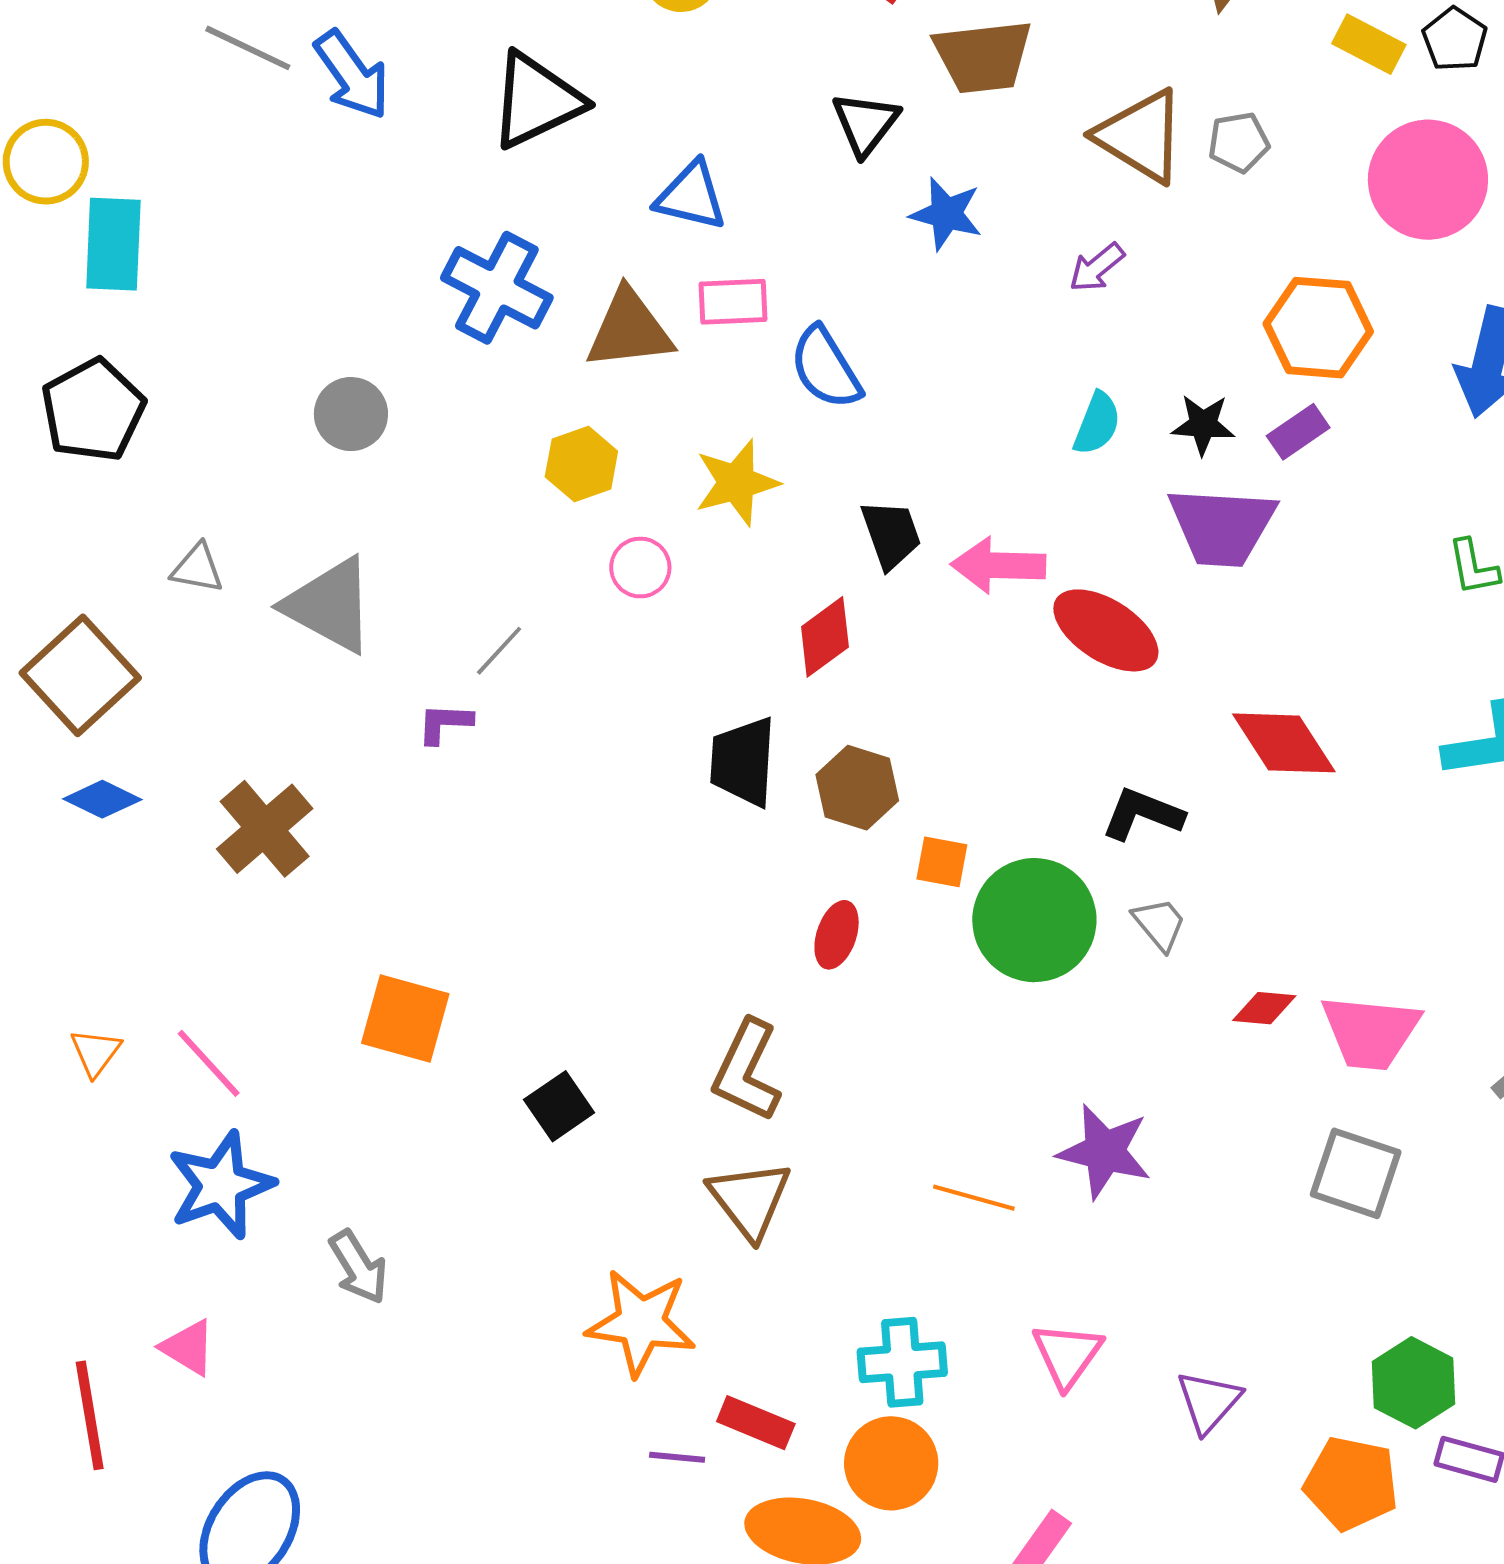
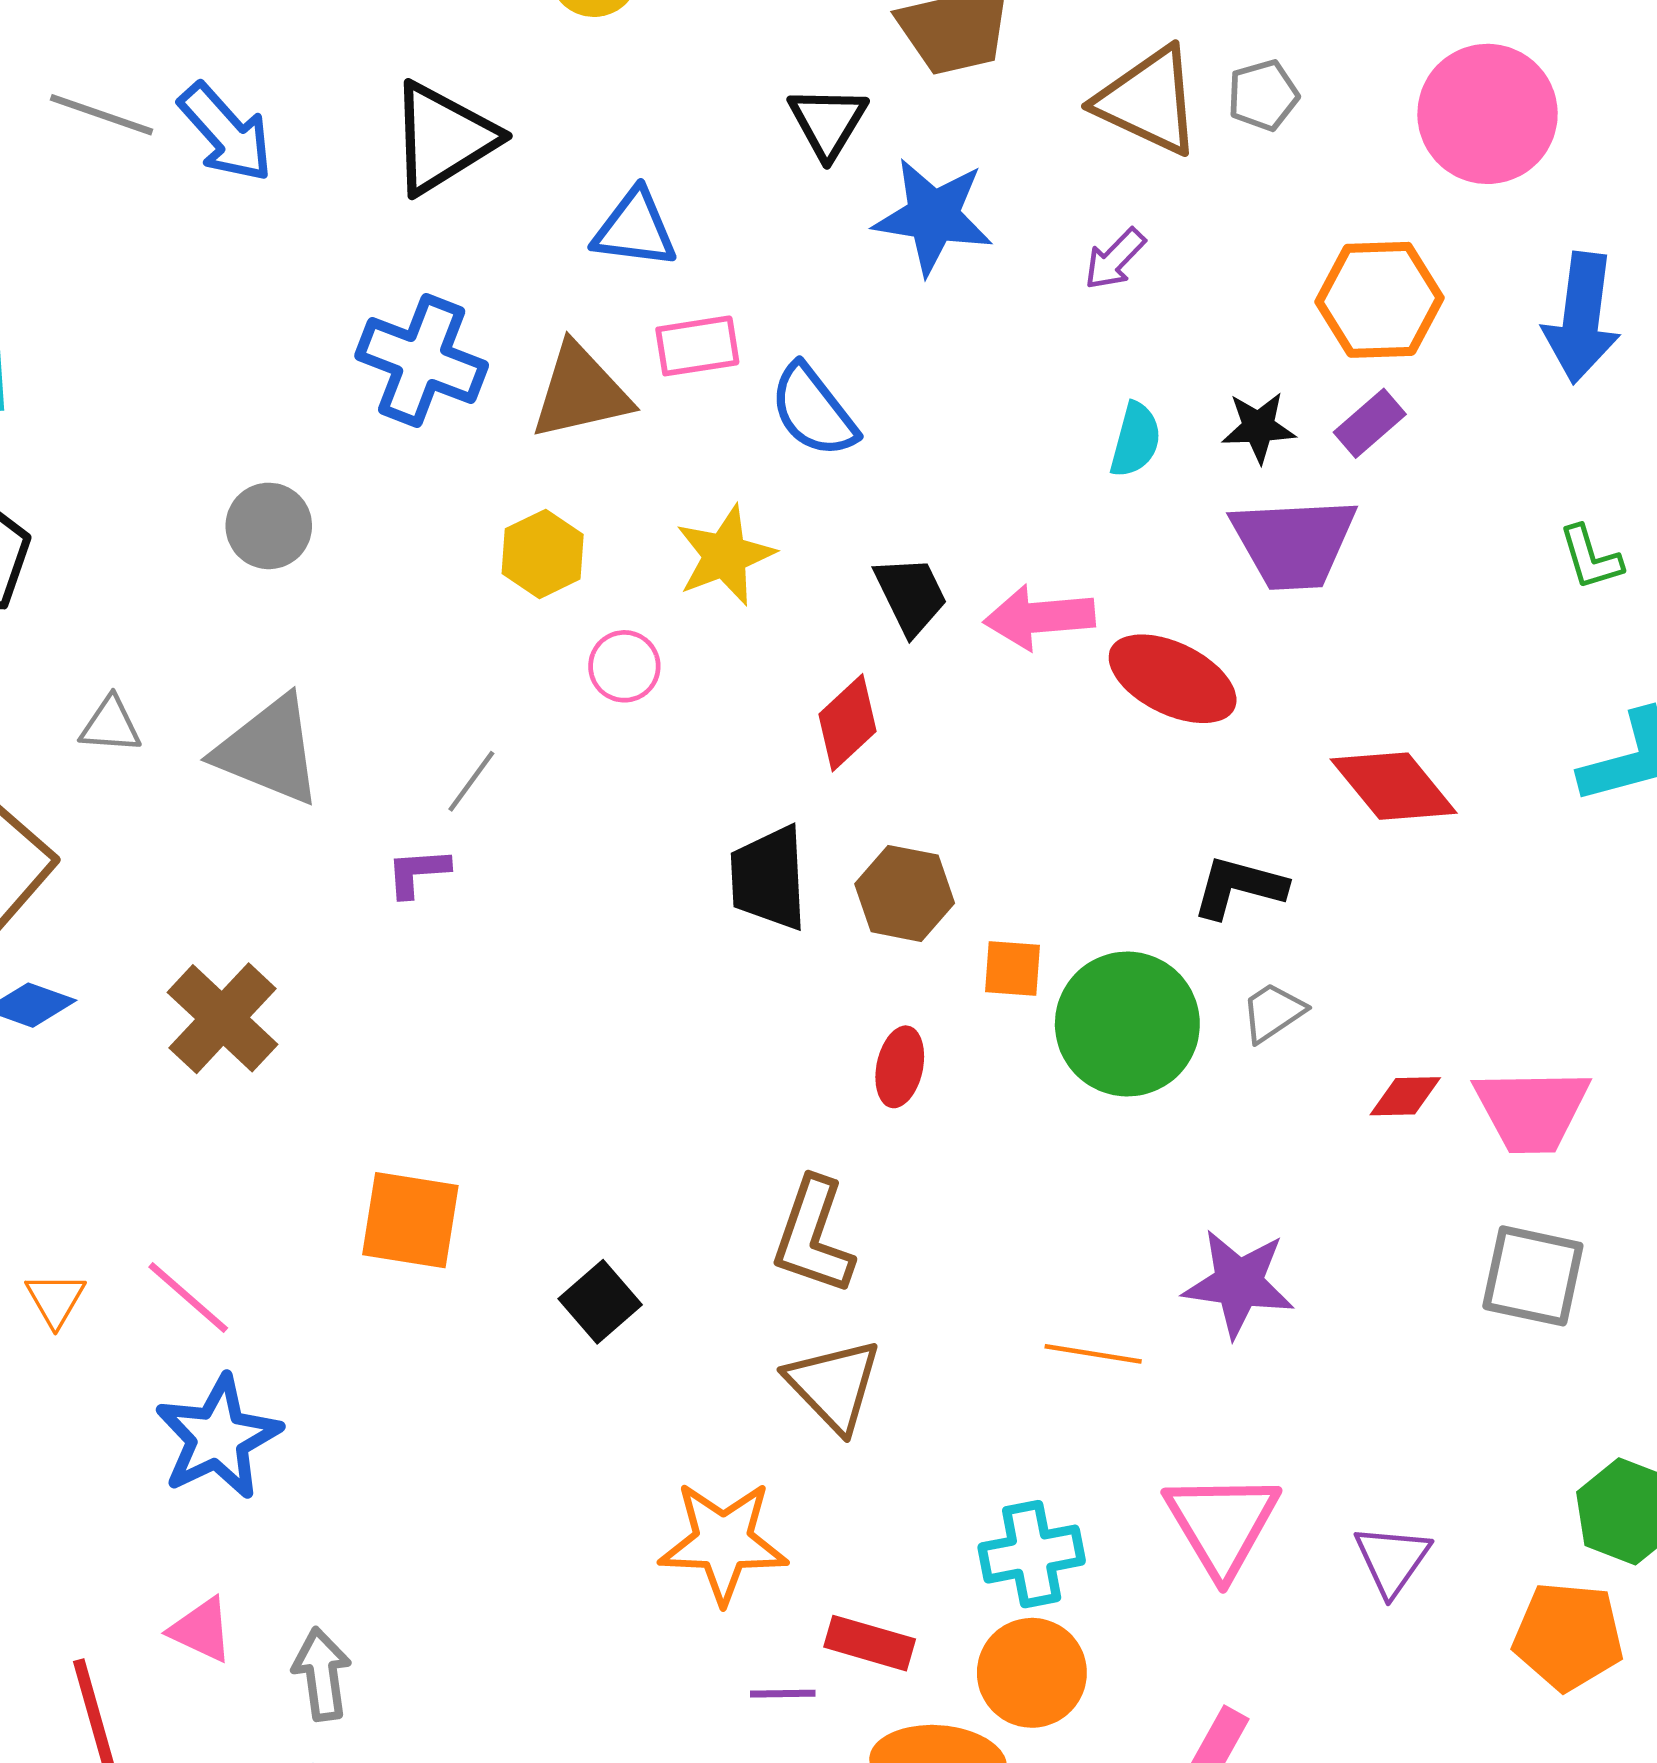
blue star: (946, 214) -> (933, 216), size x1.4
gray trapezoid: (1159, 924) -> (1273, 1012), turned -78
gray arrow: (358, 1267) -> (322, 1674), moved, turned -150
pink triangle: (1067, 1355) -> (1222, 1524), size x1.4

